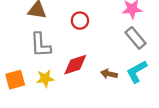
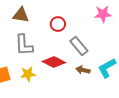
gray rectangle: (136, 38) -> (79, 46), moved
red diamond: (75, 65) -> (54, 62), turned 45

